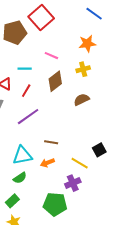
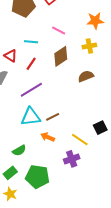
brown line: (51, 142) -> (53, 117), turned -40
cyan triangle: (22, 155) -> (31, 117), moved
orange arrow: (47, 163) -> (48, 137), turned 40
green pentagon: (55, 204) -> (37, 177), moved

